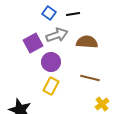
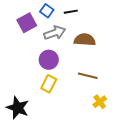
purple square: (33, 43) -> (27, 23), moved

